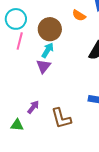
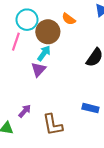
orange semicircle: (79, 15) -> (69, 19), moved
cyan circle: (16, 19) -> (27, 20), moved

